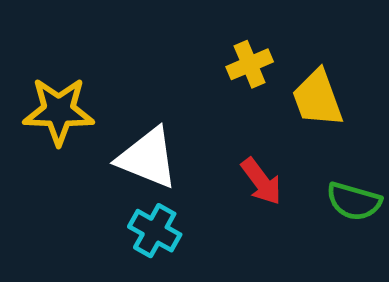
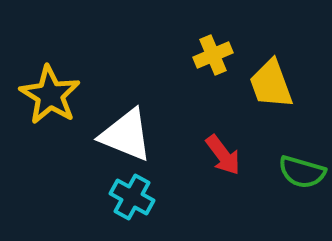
yellow star: (59, 111) -> (50, 95), turned 30

